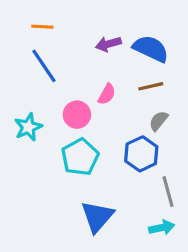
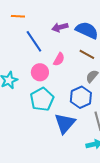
blue line: (44, 66) -> (34, 41), moved
brown line: (151, 86) -> (87, 54), turned 42
blue triangle: (97, 217) -> (65, 123), moved

